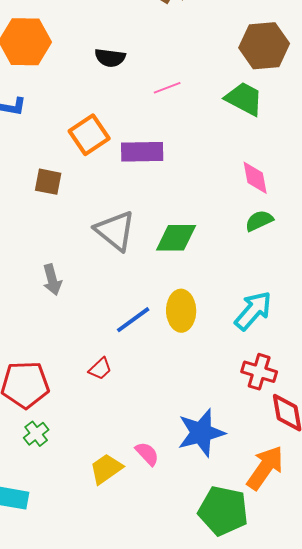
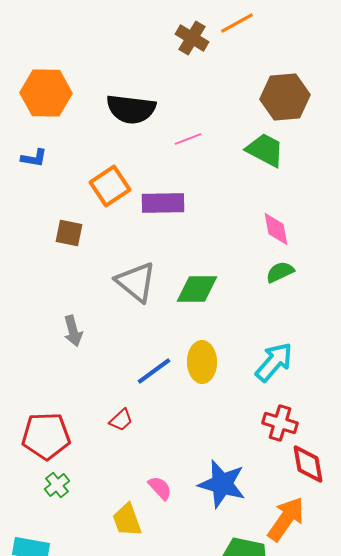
black semicircle: (110, 58) -> (131, 109), size x1.6
blue star: (201, 433) -> (222, 484), turned 30
pink semicircle: (147, 454) -> (160, 488), moved
yellow trapezoid: (106, 469) -> (127, 520), turned -75

